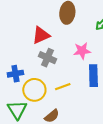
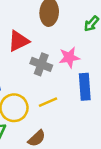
gray cross: (47, 58) -> (41, 64), moved

